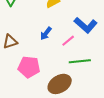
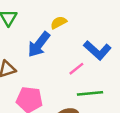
blue arrow: (46, 33) -> (39, 44), moved, size x1.6

